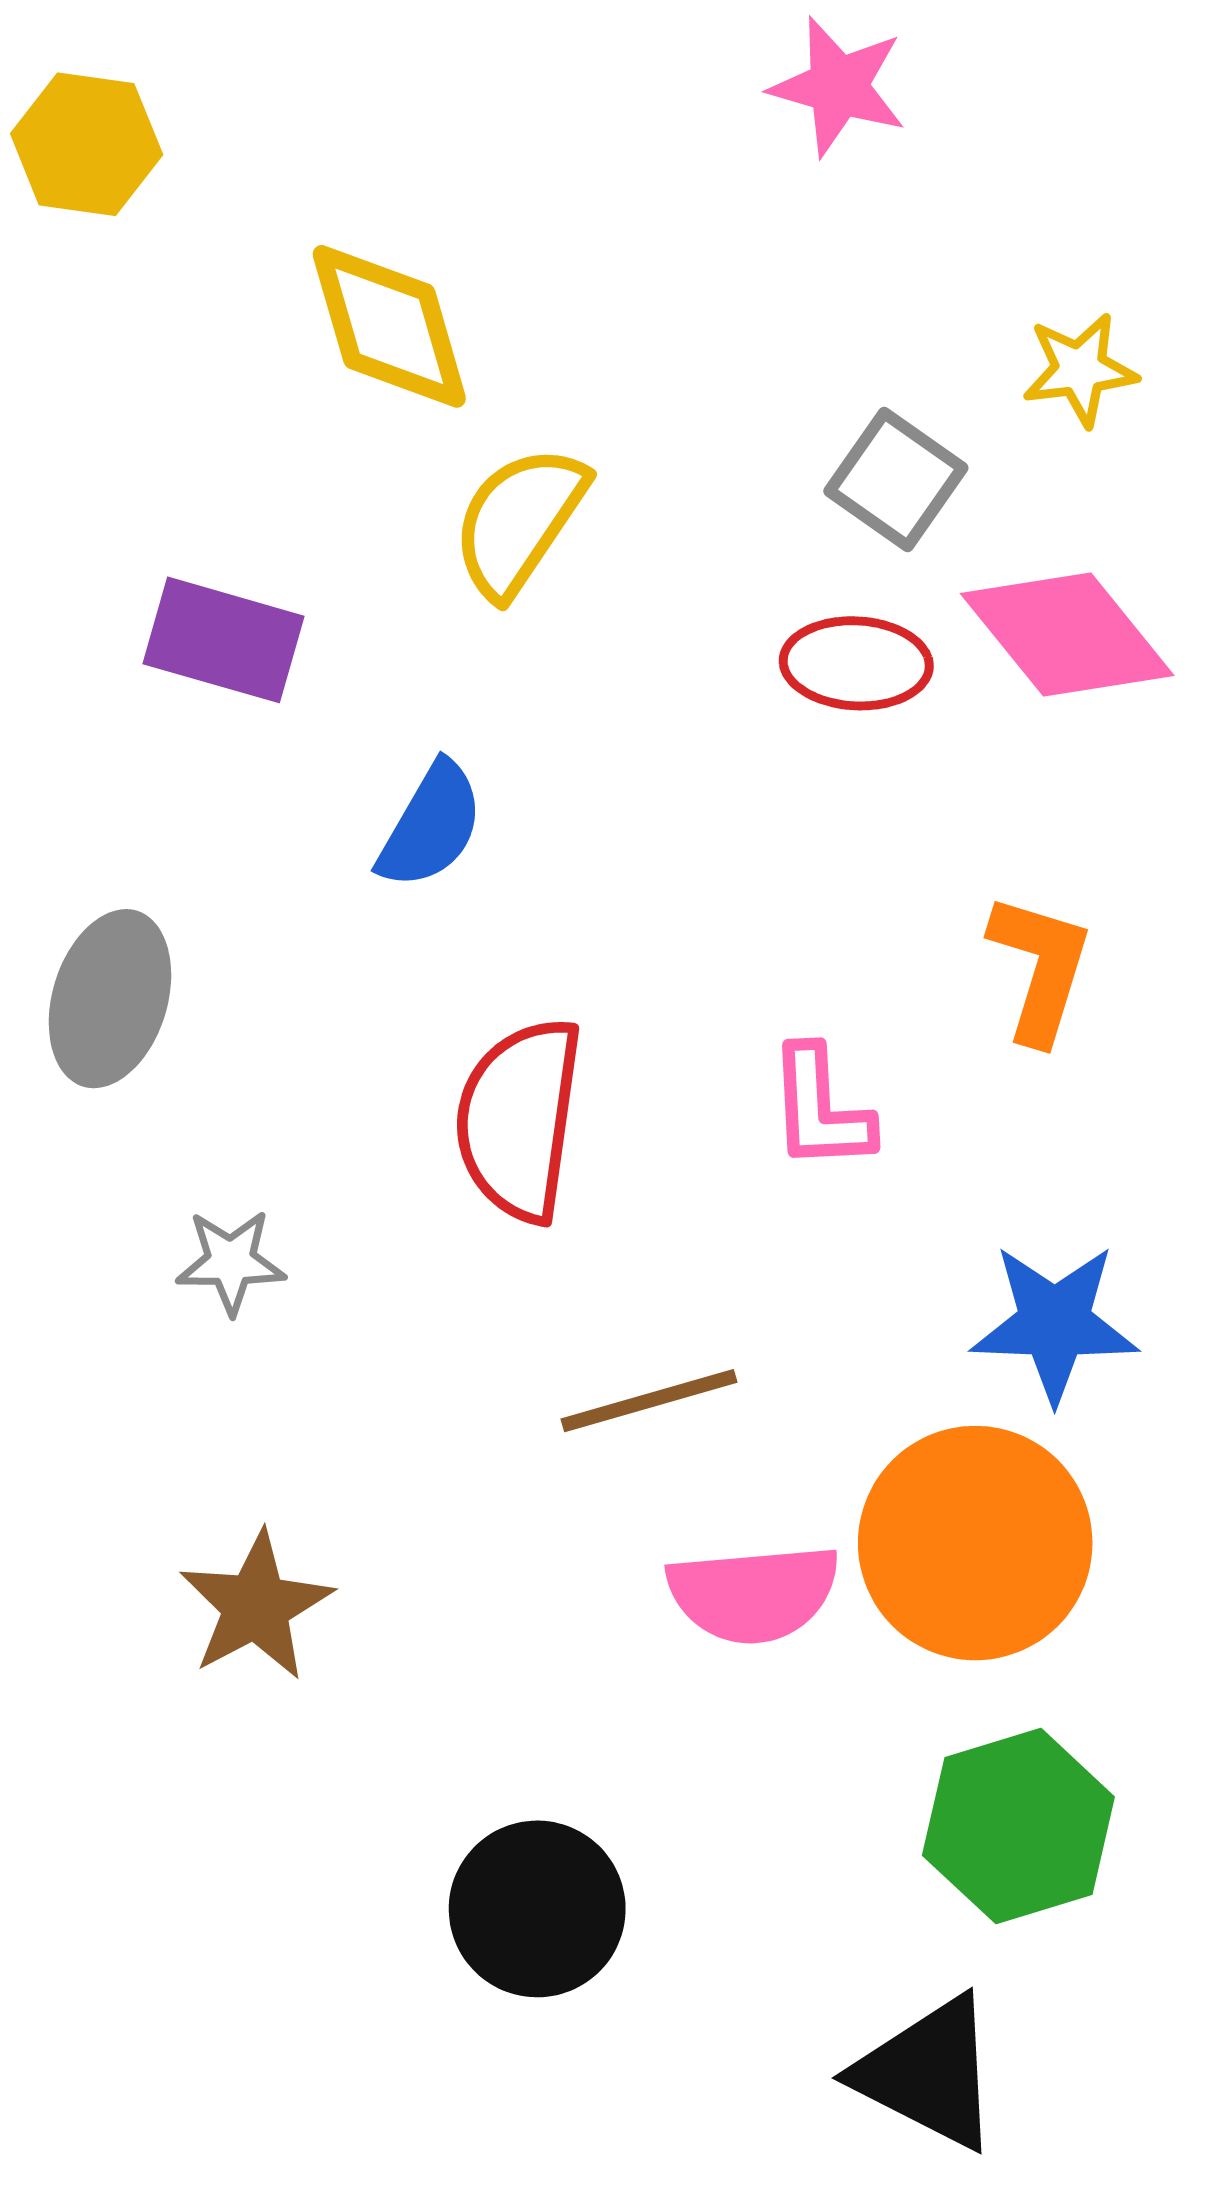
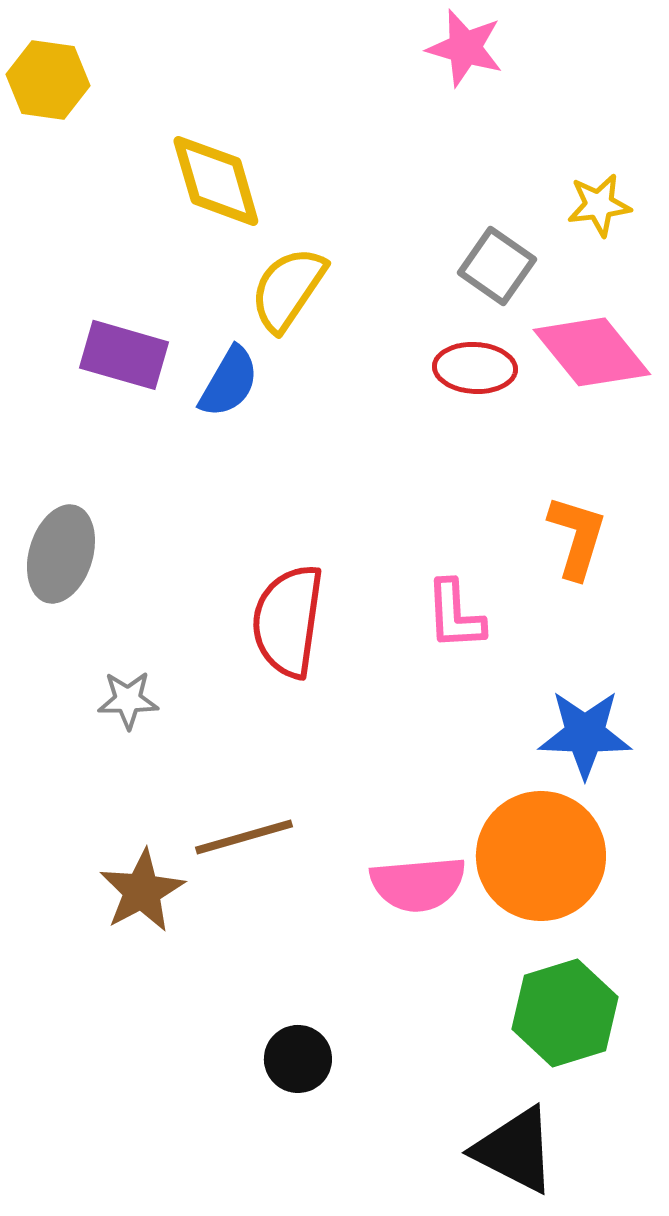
blue semicircle: (431, 826) -> (229, 382), moved
brown line: (649, 1401) -> (244, 837), moved
black circle: (537, 1909) -> (298, 1059), size x0.7

